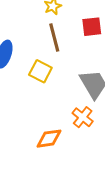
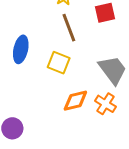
orange diamond: (49, 139) -> (75, 101), moved

